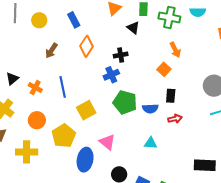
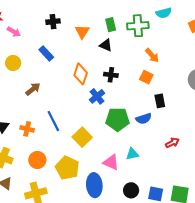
orange diamond: (87, 46) -> (81, 74), moved
brown arrow: (51, 51) -> (33, 89), turned -147
black cross: (121, 55) -> (111, 75), moved, turned 32
red arrow: (175, 119) -> (172, 143), moved
cyan triangle: (151, 143) -> (132, 154), moved

